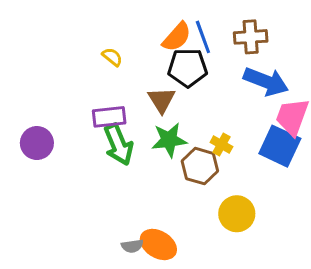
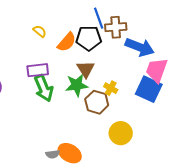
orange semicircle: (177, 37) -> (67, 42), moved
brown cross: (251, 37) -> (116, 27), moved
brown triangle: (161, 100) -> (86, 69), moved

